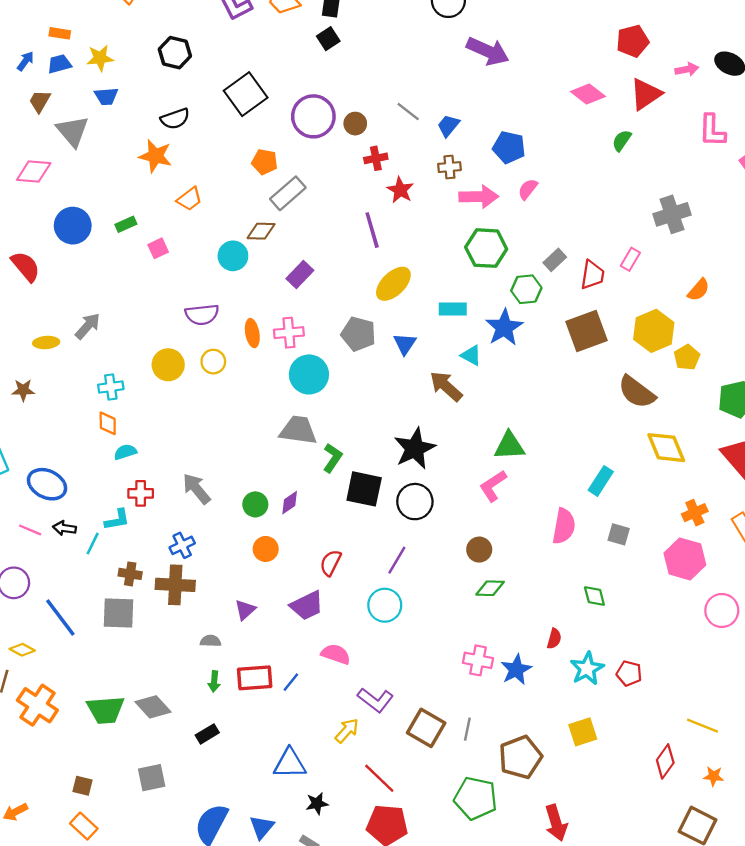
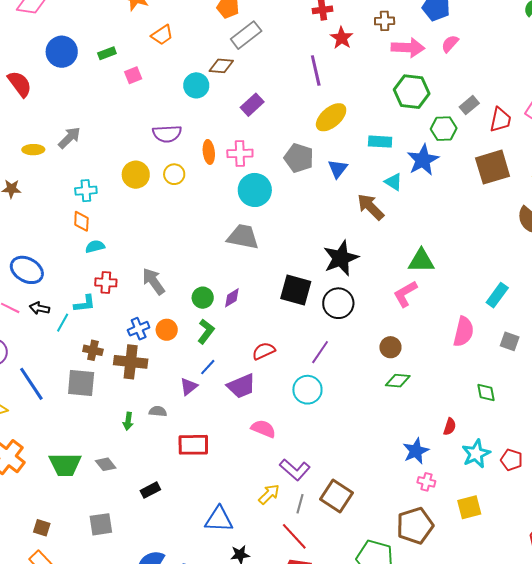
green L-shape: (332, 458) -> (206, 331), moved
orange circle: (266, 549) -> (167, 330), moved
red semicircle: (331, 563) -> (264, 351), turned 35
pink cross: (478, 660) -> (426, 482), moved, size x0.7
green arrow: (214, 681) -> (128, 421), moved
blue line: (291, 682) -> (208, 367), moved
gray diamond: (153, 707) -> (106, 464), size x0.7
gray line: (467, 729) -> (300, 504), moved

